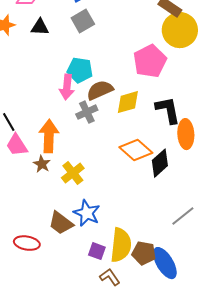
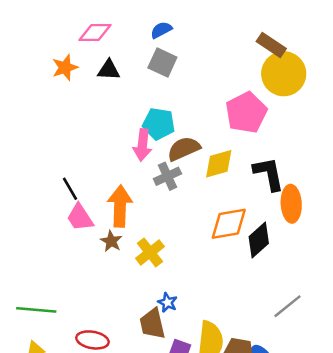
gray square: (83, 21) -> (162, 62), turned -35
orange diamond: (136, 150) -> (229, 224), turned -52
blue star: (87, 213) -> (167, 302), size x0.6
brown trapezoid: (61, 223) -> (152, 324), moved, turned 40

